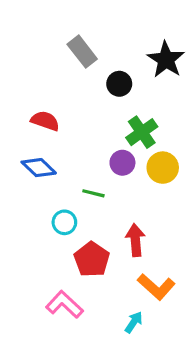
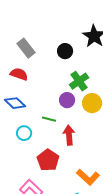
gray rectangle: (82, 52) -> (26, 48), moved
cyan circle: (64, 222) -> (24, 133), moved
red arrow: (135, 240) -> (69, 135), moved

